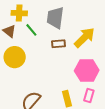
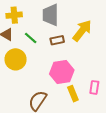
green line: (31, 30) -> (31, 38), moved
pink hexagon: (87, 70) -> (62, 72), moved

